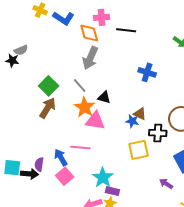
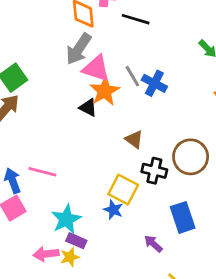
gray line: (80, 85) -> (132, 76), moved
orange star: (85, 107) -> (105, 91), moved
pink triangle: (95, 121) -> (96, 68), moved
blue star: (132, 121) -> (113, 210), moved
yellow square: (139, 150) -> (123, 190), turned 30

